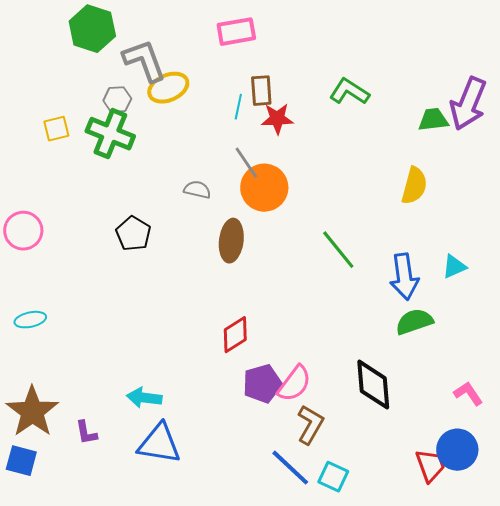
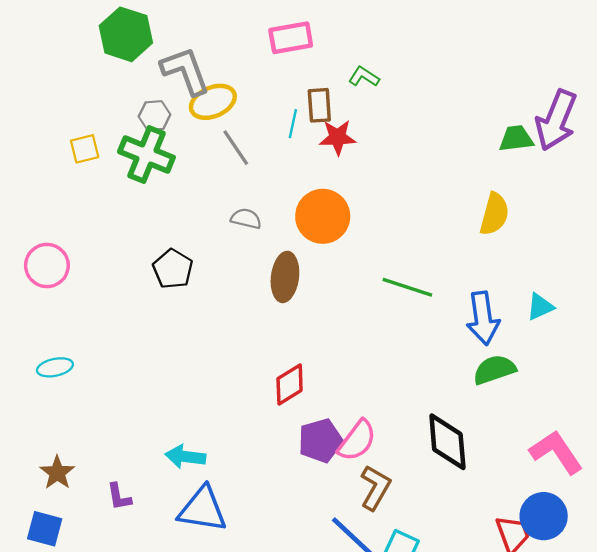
green L-shape: (349, 92) -> (364, 77), moved, size x0.7
gray line: (246, 163) -> (236, 148), moved
green line: (338, 250) -> (407, 287), turned -33
pink L-shape: (468, 394) -> (556, 452), size x1.6
brown star: (32, 412) -> (57, 473), size x0.6

